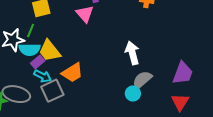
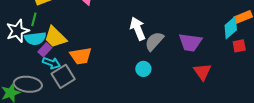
orange trapezoid: (72, 73) -> (81, 56), turned 30
purple trapezoid: (183, 73) -> (190, 42), turned 85
gray semicircle: (142, 80) -> (154, 41), moved
red triangle: (180, 102) -> (202, 72), moved

